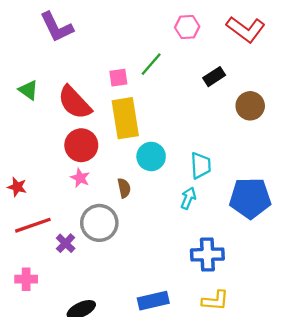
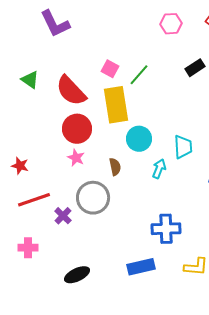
green line: (151, 64) -> (139, 75), moved
pink square: (118, 78) -> (110, 69), turned 36
cyan arrow: (188, 198) -> (159, 169), moved
blue cross: (207, 254) -> (166, 229), moved

